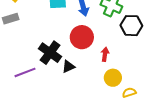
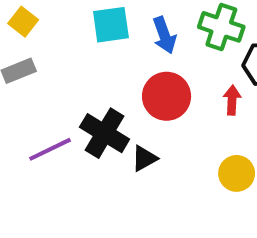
red arrow: (105, 54) -> (232, 100), moved
purple line: (25, 72) -> (50, 149), moved

